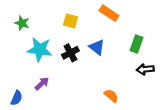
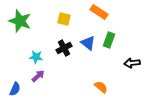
green star: (22, 23) -> (20, 21), size x1.6
green rectangle: (136, 44) -> (109, 40), moved
cyan star: (40, 49) -> (36, 57), moved, size x0.6

